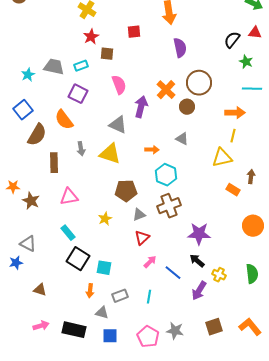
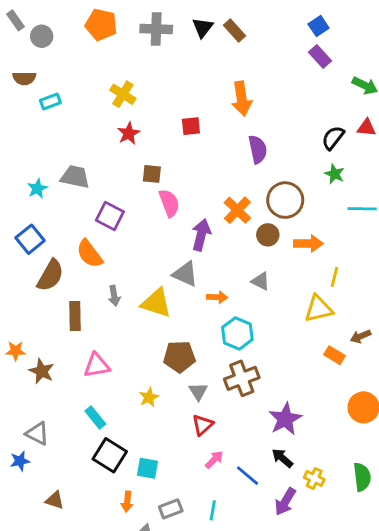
brown square: (107, 54) -> (152, 174), moved
green star: (246, 62) -> (334, 174), moved
cyan rectangle: (81, 66) -> (50, 101), moved
orange arrow: (235, 113) -> (308, 244), moved
gray triangle: (118, 125) -> (185, 274), moved
brown arrow: (251, 177) -> (361, 336), turned -120
gray triangle: (139, 215) -> (198, 391), turned -40
purple star: (199, 234) -> (285, 419), turned -30

